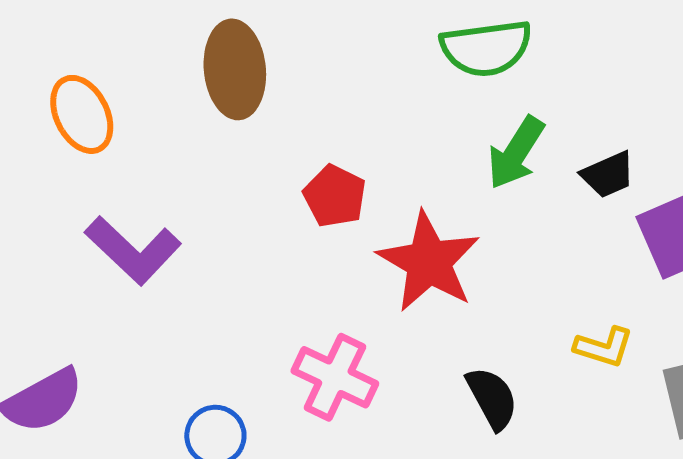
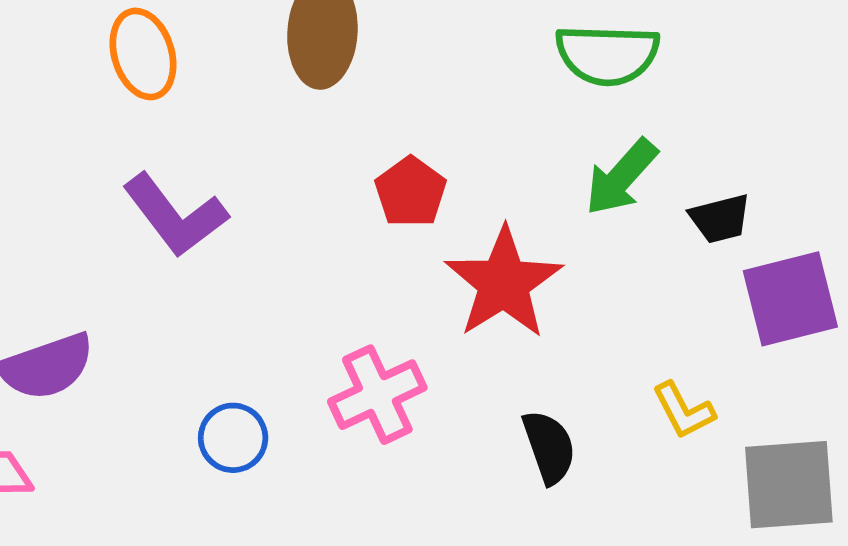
yellow L-shape: (604, 347) -> (684, 411), turned 36
pink cross: (335, 377) -> (377, 395), turned 30

